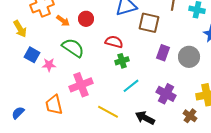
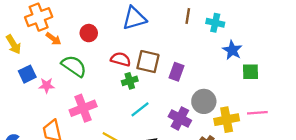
orange arrow: (63, 21) -> (53, 39), moved
brown square: (149, 23) -> (148, 62), moved
blue square: (32, 55) -> (27, 74), turned 35
gray circle: (189, 57) -> (204, 101), moved

